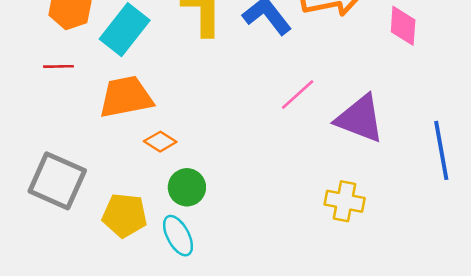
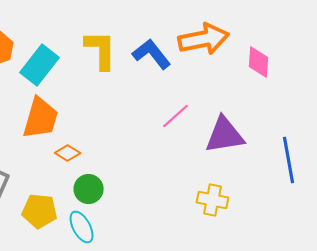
orange trapezoid: (126, 97) -> (41, 118), turned 117
purple triangle: (360, 119) -> (225, 135), turned -30

